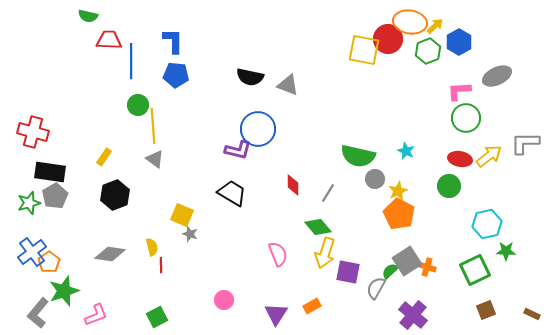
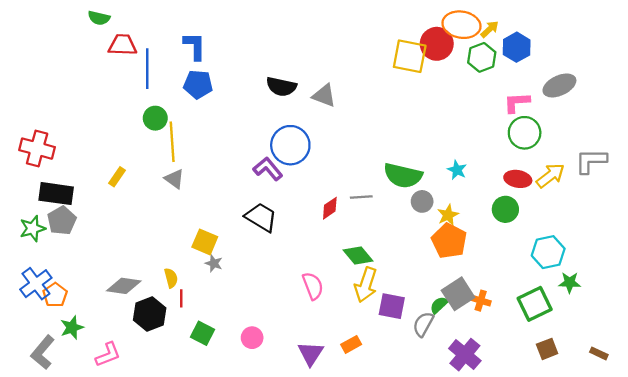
purple L-shape: (238, 150) -> (268, 169), turned -144
red diamond: (293, 185) -> (330, 208), turned 55
gray line: (328, 193) -> (361, 197), moved, turned 54
black hexagon: (115, 195) -> (150, 314), moved
green star: (64, 291) -> (72, 328), size x0.7
green square: (157, 317) -> (203, 333), moved, turned -35

